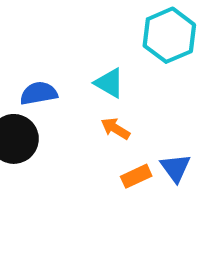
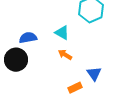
orange rectangle: (136, 176) -> (75, 88), moved

